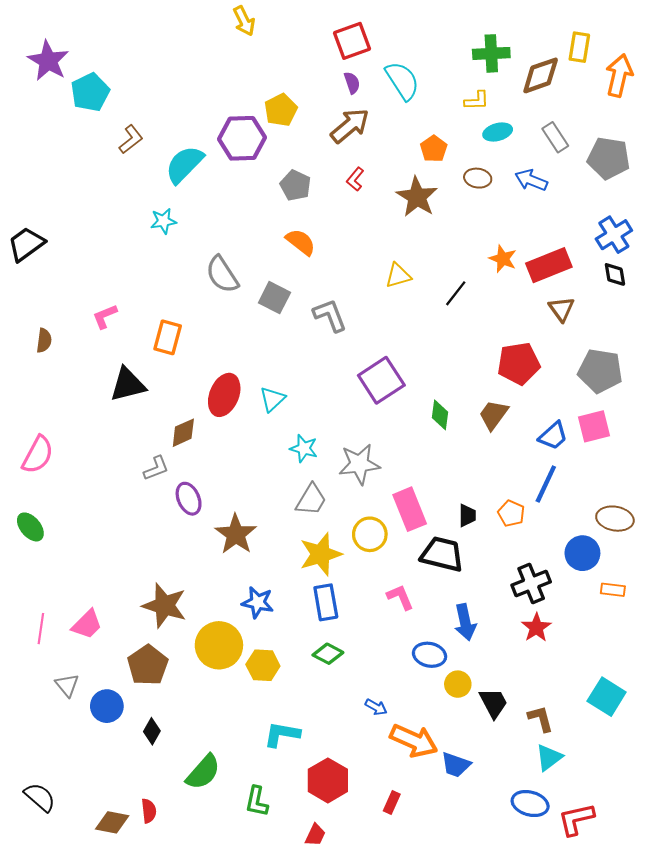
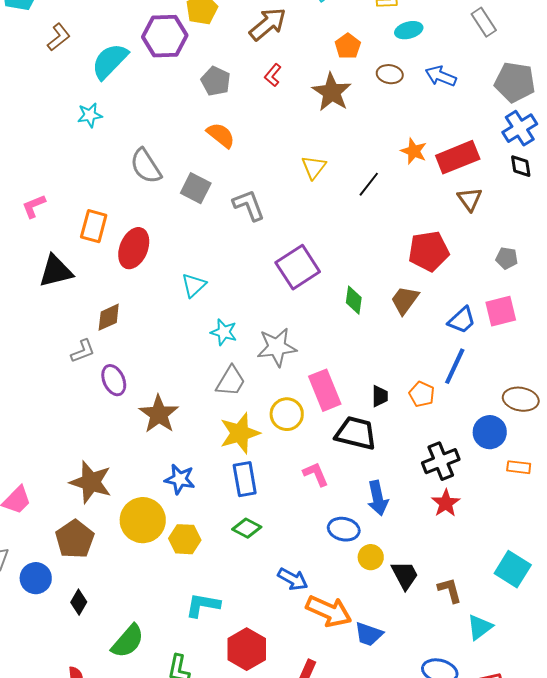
gray rectangle: (555, 137) -> (484, 22), moved
gray pentagon: (609, 158) -> (515, 82), moved
yellow triangle: (398, 276) -> (314, 167), turned -36
gray pentagon: (600, 371) -> (507, 258), size x0.5
red ellipse: (224, 395) -> (134, 248), moved
blue arrow: (376, 707) -> (293, 579), size x1.4
cyan triangle: (549, 757) -> (480, 627), moved

